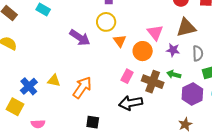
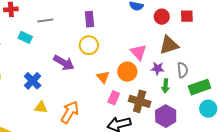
orange triangle: (120, 41) -> (103, 77), moved
green arrow: (174, 74) -> (166, 86), moved, turned -96
blue cross: (29, 86) -> (33, 81), moved
purple hexagon: (192, 94) -> (166, 116), moved

